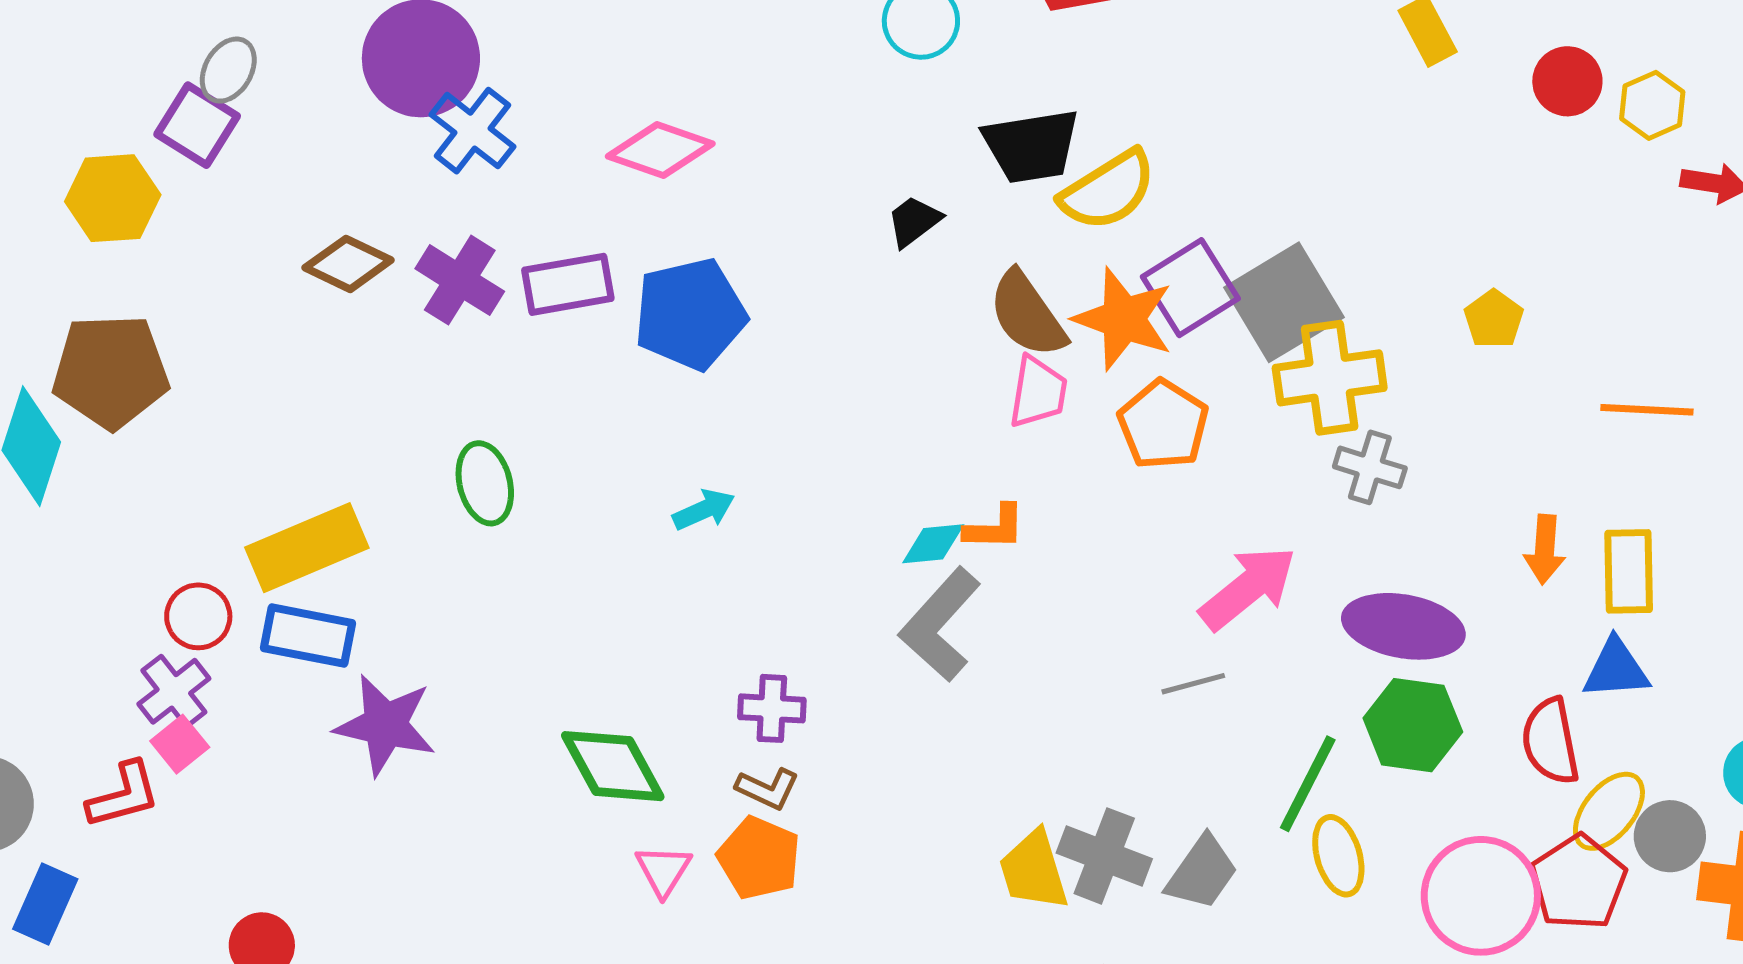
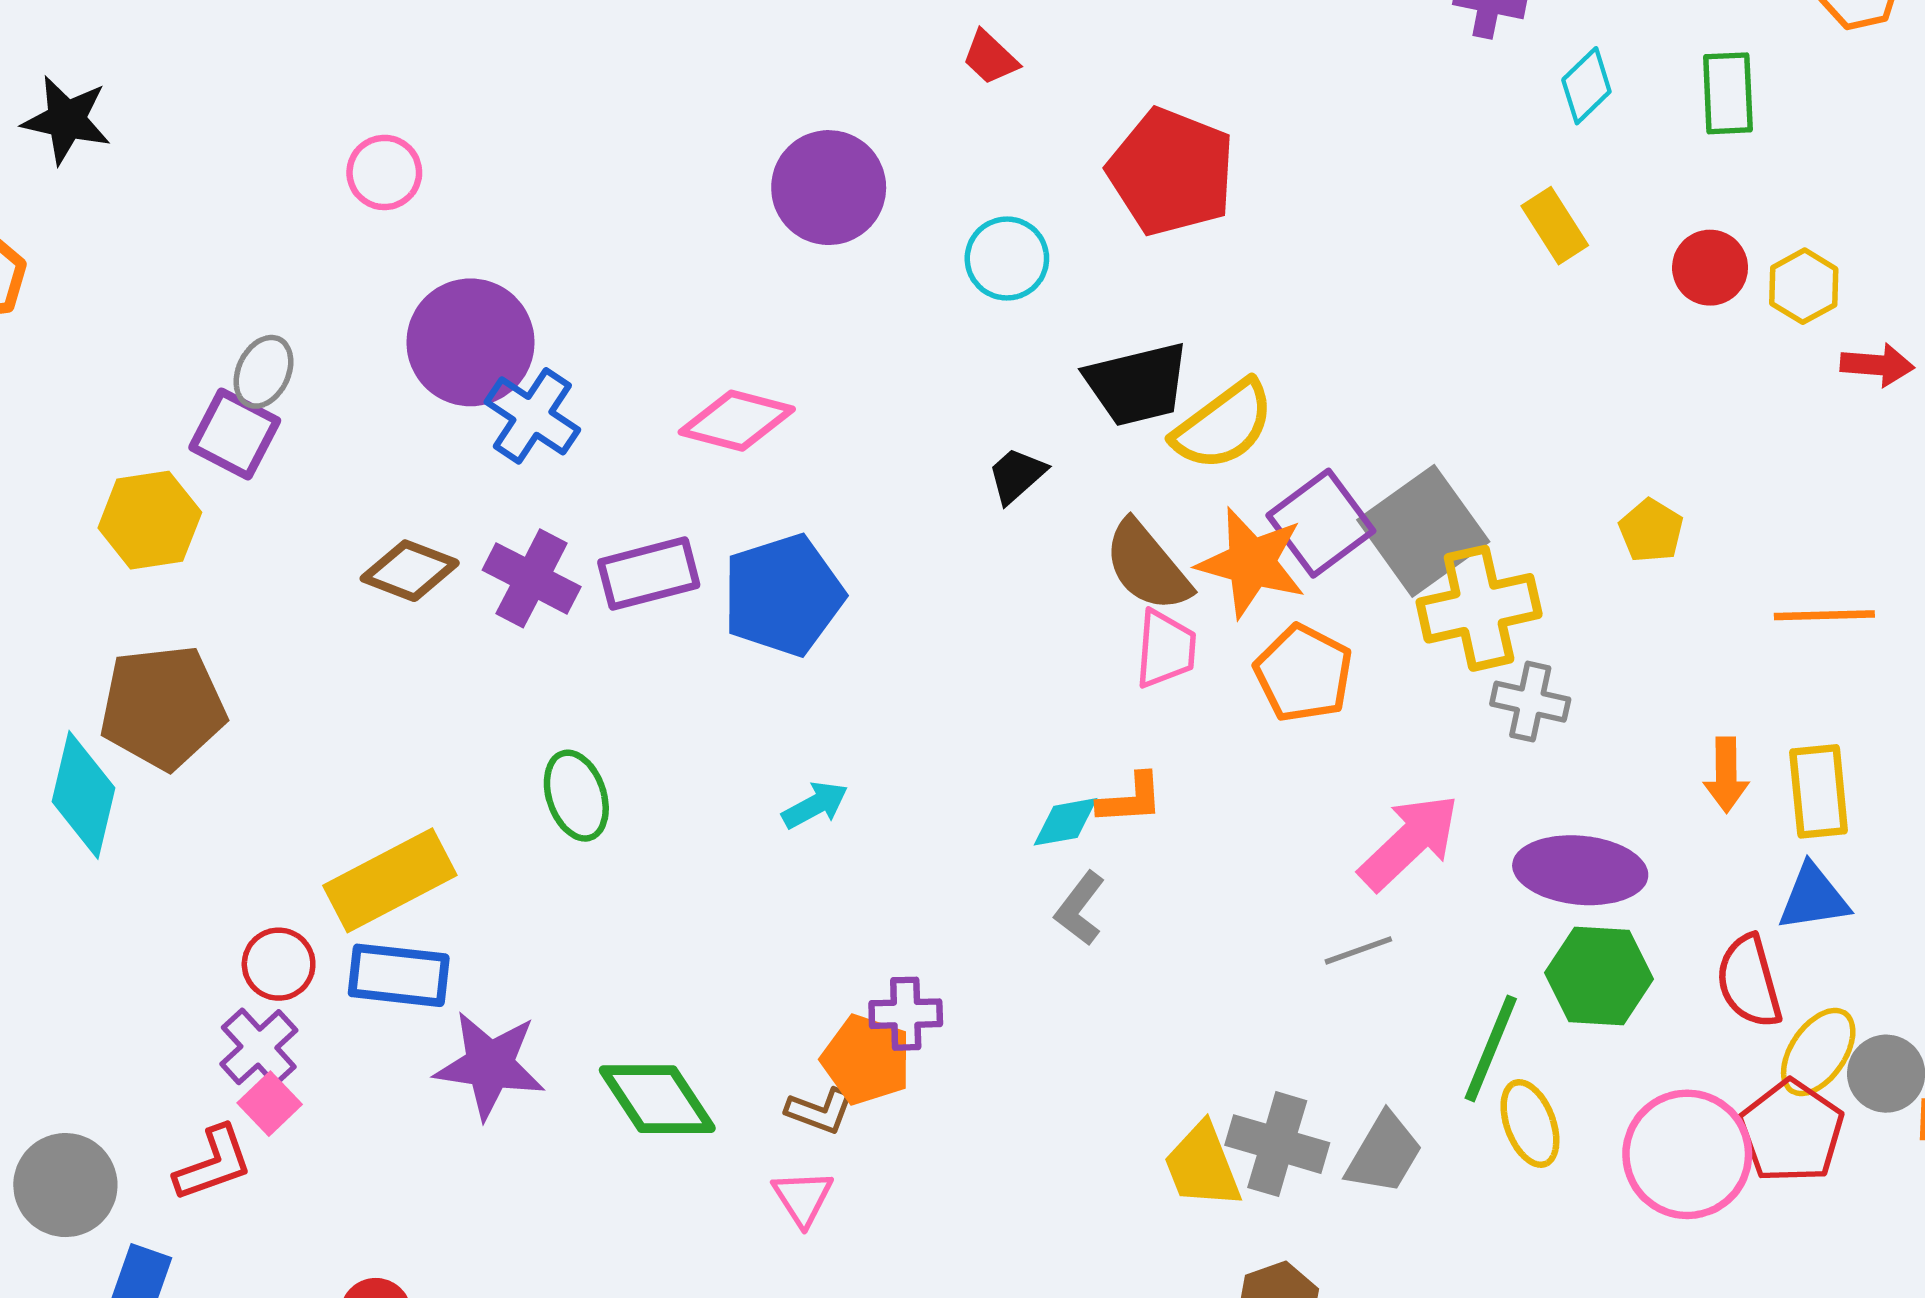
gray L-shape: (940, 625) -> (1080, 908), size x0.6
green diamond: (613, 766) -> (657, 1099), moved
brown L-shape: (768, 789) -> (820, 1111), moved
orange pentagon: (759, 858) -> (866, 1060), moved

